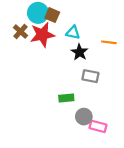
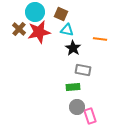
brown square: (52, 15) -> (61, 14), moved
green rectangle: (66, 98) -> (73, 87), moved
pink rectangle: (98, 126) -> (90, 116), turned 56

